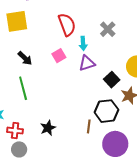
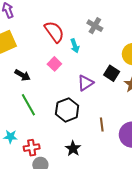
purple triangle: (87, 63) -> (86, 83), moved
black hexagon: (106, 111) -> (67, 110), moved
black star: (48, 128) -> (73, 148), moved

